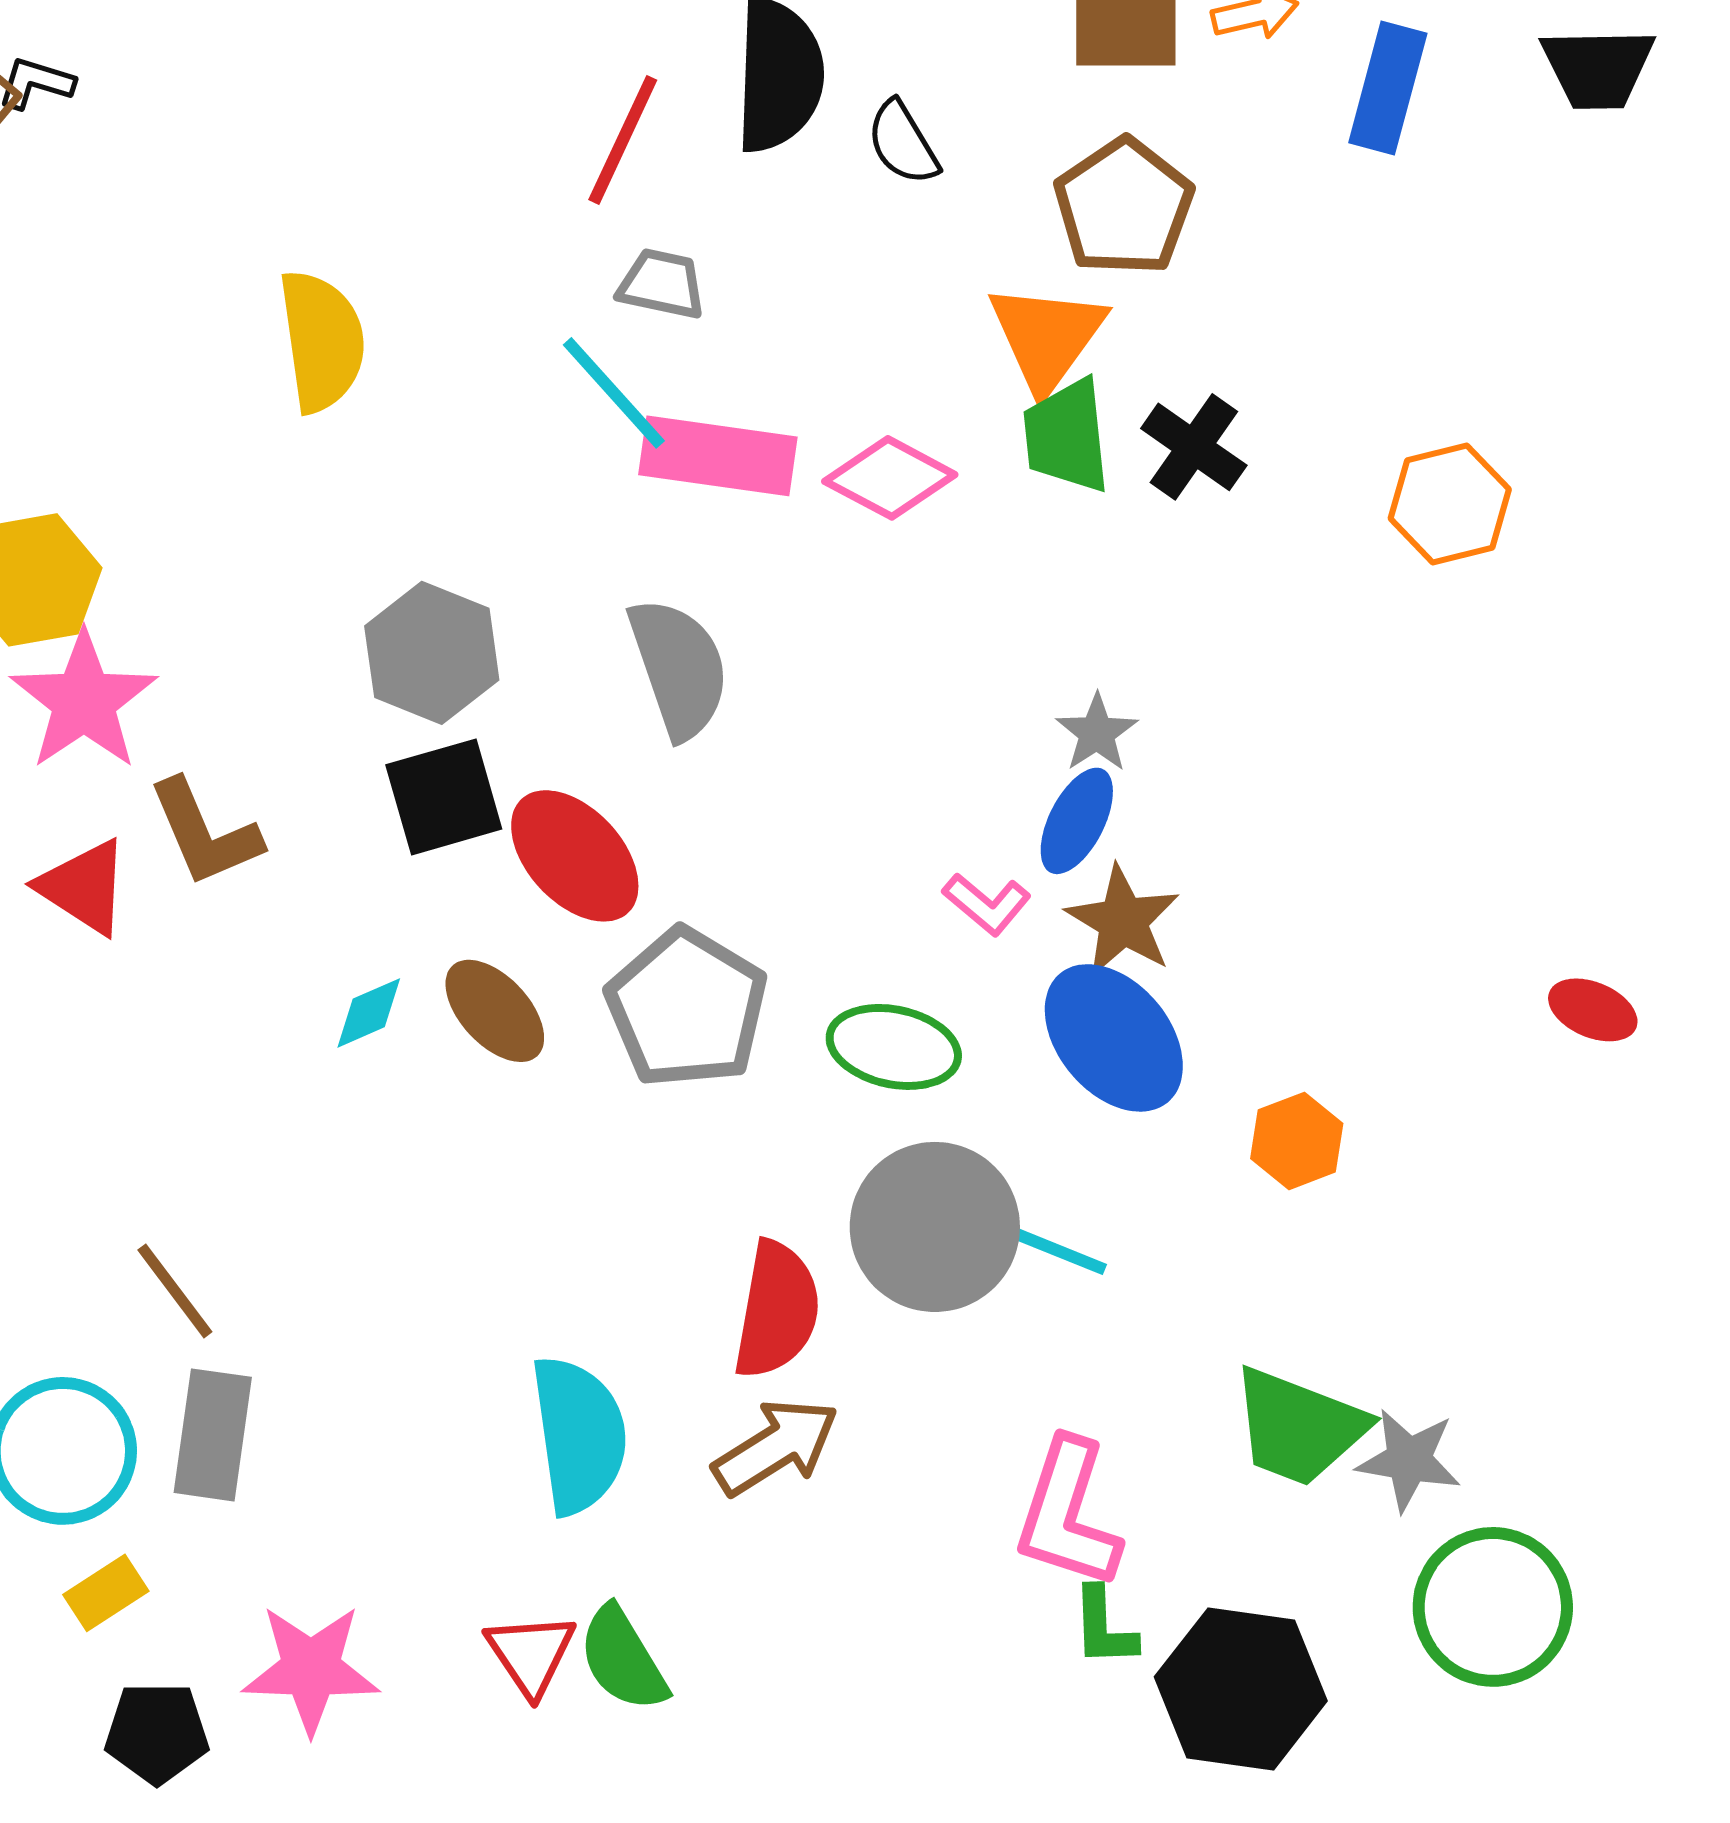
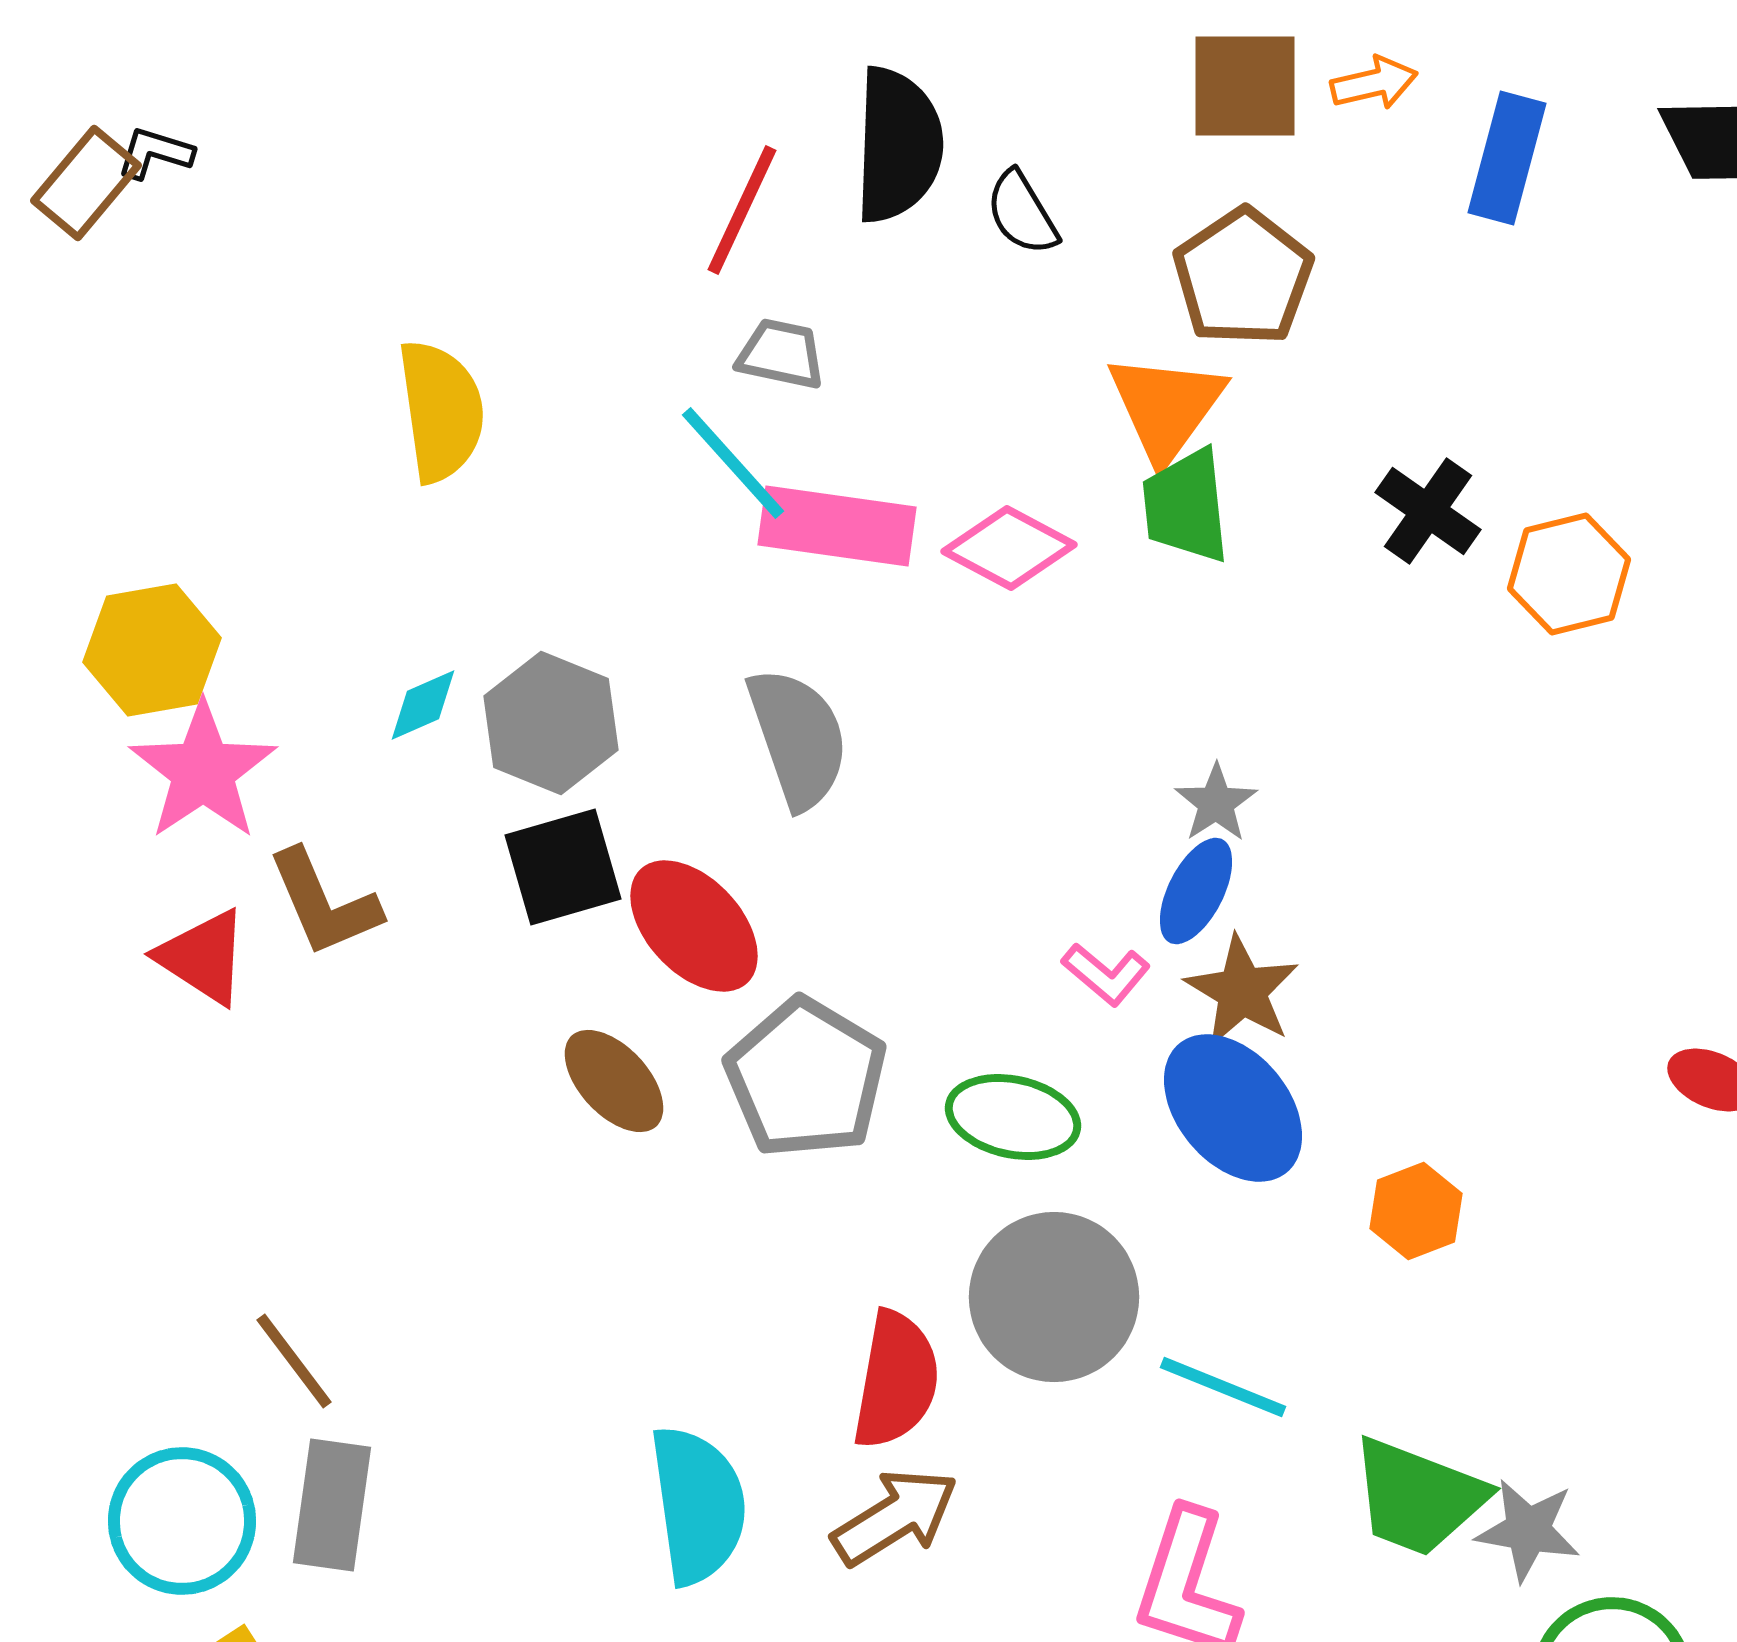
black cross: (1194, 447) -> (1428, 511), moved
cyan diamond: (369, 1013) -> (423, 705), moved
cyan line: (1044, 1245) -> (1223, 1387), moved

